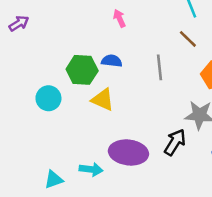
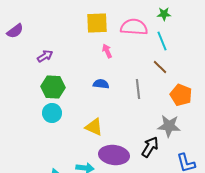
purple arrow: (19, 23) -> (45, 56), moved
green hexagon: (82, 70) -> (53, 87), moved
yellow triangle: (103, 100) -> (94, 127), moved

